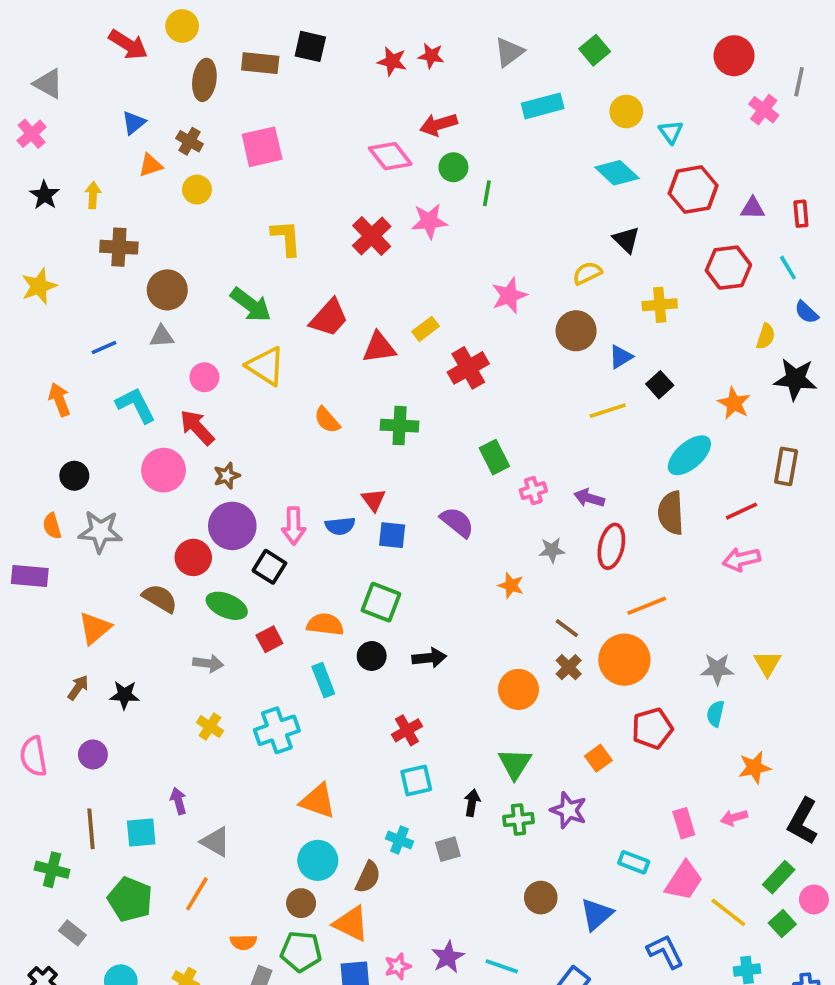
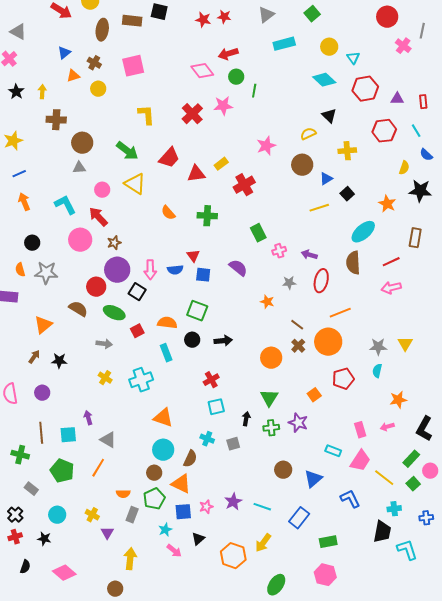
blue line: (104, 347) -> (19, 174), moved
green pentagon: (301, 951) -> (154, 499), turned -30

